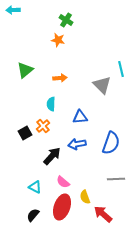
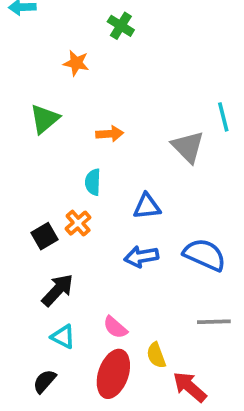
orange star: (58, 40) -> (76, 63), moved
blue semicircle: (111, 143) -> (205, 255), turned -85
black arrow: (52, 156) -> (58, 290), moved
black semicircle: (33, 215) -> (45, 381), moved

